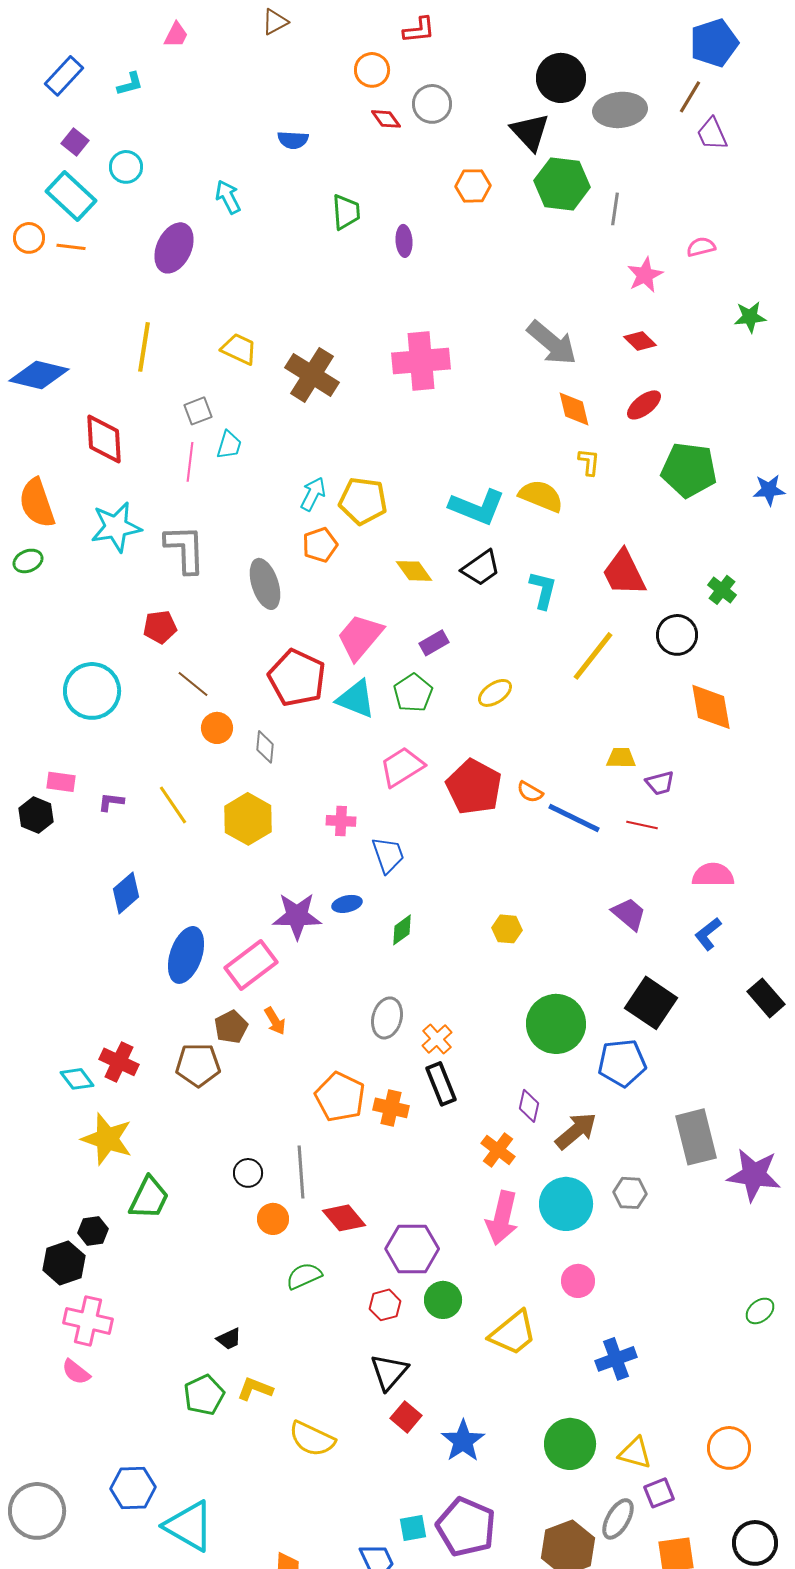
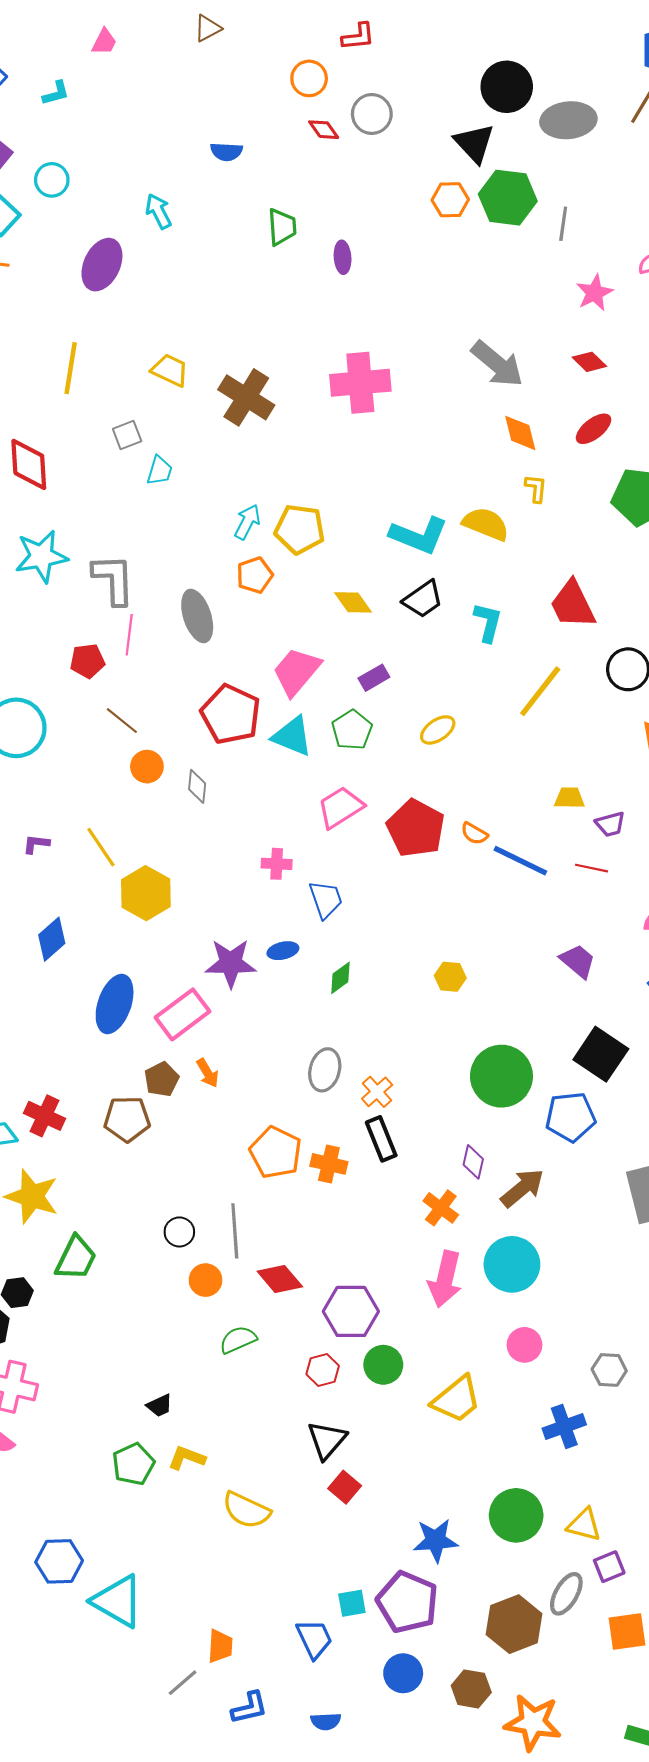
orange hexagon: (473, 186) -> (450, 200), moved
pink line: (190, 462) -> (129, 635), moved
yellow hexagon: (248, 819) -> (146, 893), moved
gray hexagon: (630, 1193) -> (609, 1370), moved
blue star: (463, 1441) -> (436, 1540), moved, turned 30

